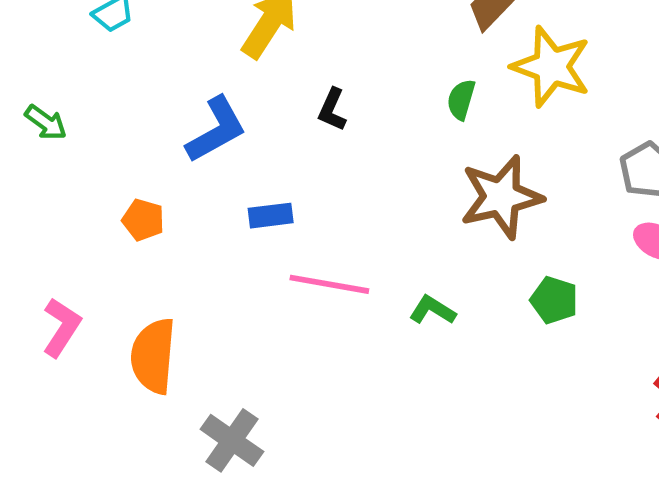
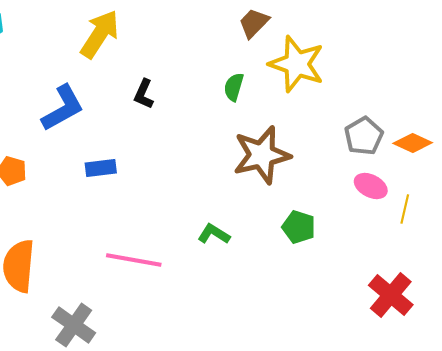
pink line: (329, 284) -> (134, 260), moved

